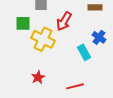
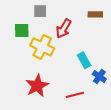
blue cross: (99, 37) -> (99, 77), moved
red star: (38, 77) -> (37, 86), size x1.6

